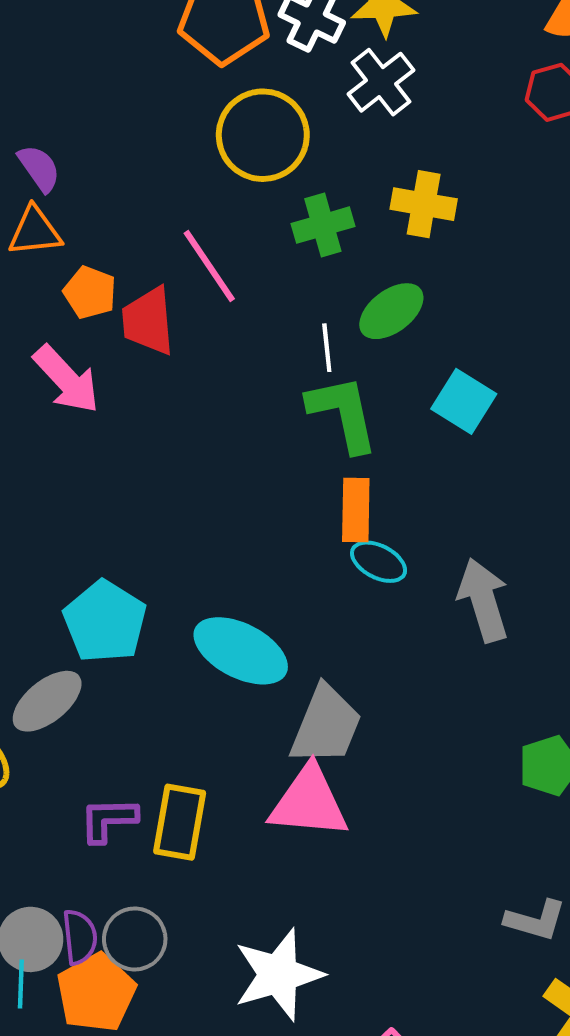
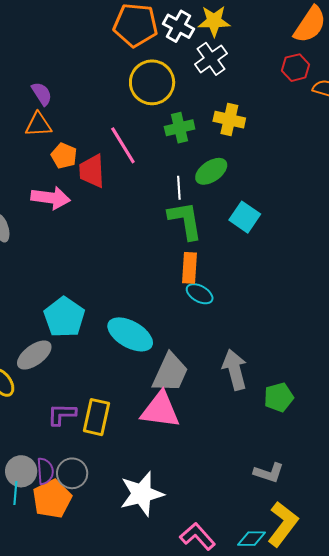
pink arrow: (66, 379) -> (51, 198), turned -42
gray arrow: (483, 600) -> (235, 370), moved

